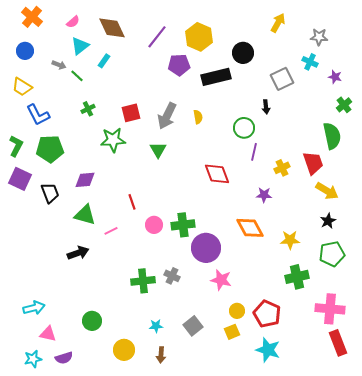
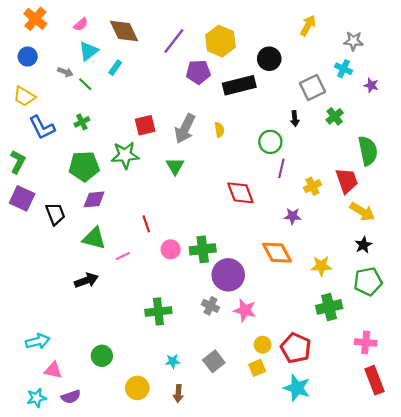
green cross: (344, 105) -> (335, 116), moved
green cross: (88, 109) -> (82, 122), moved
green pentagon: (50, 149) -> (84, 166), moved
gray cross: (172, 276) -> (210, 306), moved
pink cross: (330, 309) -> (366, 342), size x0.7

